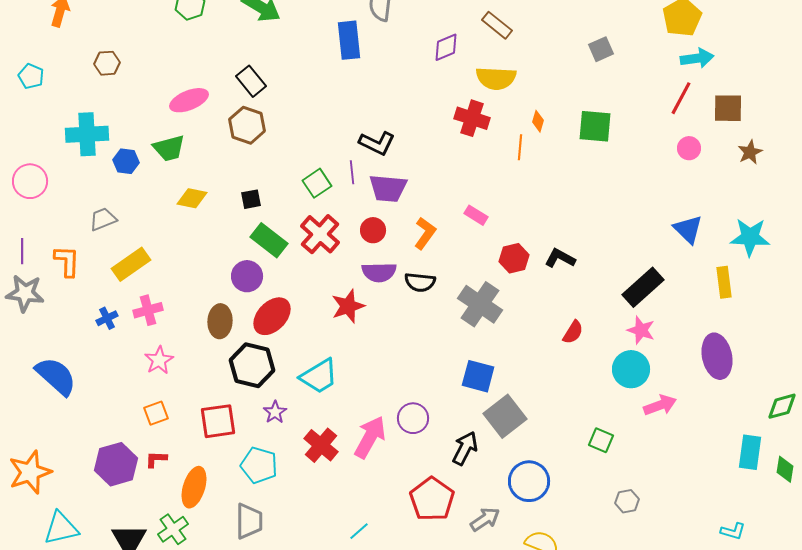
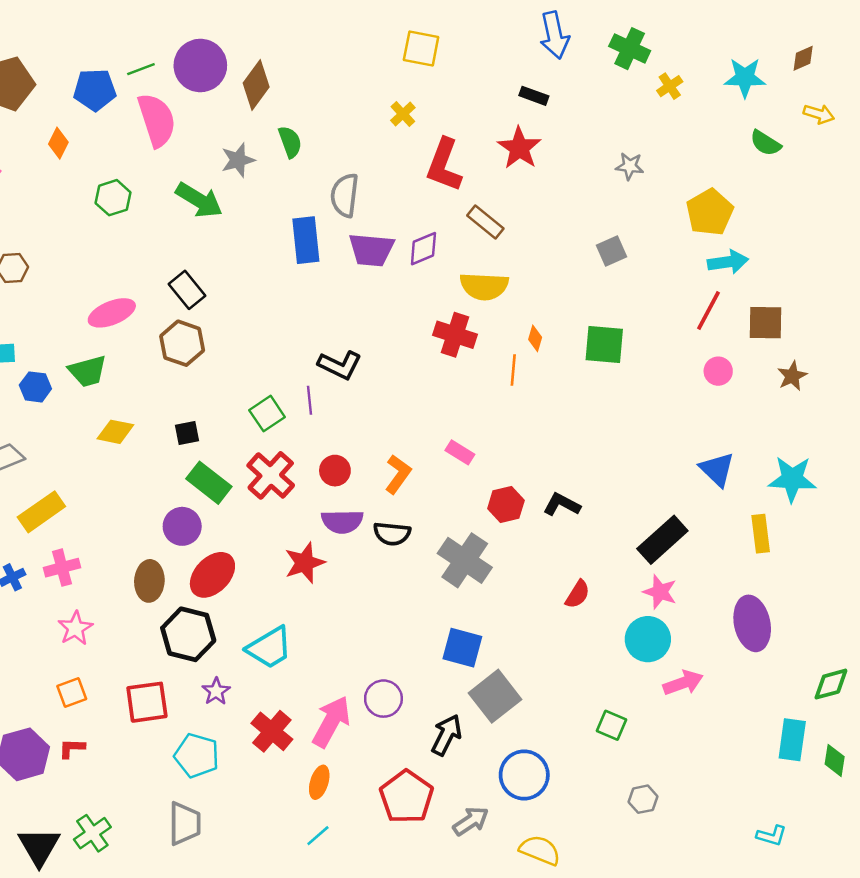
purple trapezoid: (388, 188) -> (371, 250), moved
orange ellipse: (194, 487) -> (319, 782), moved, size x0.7

